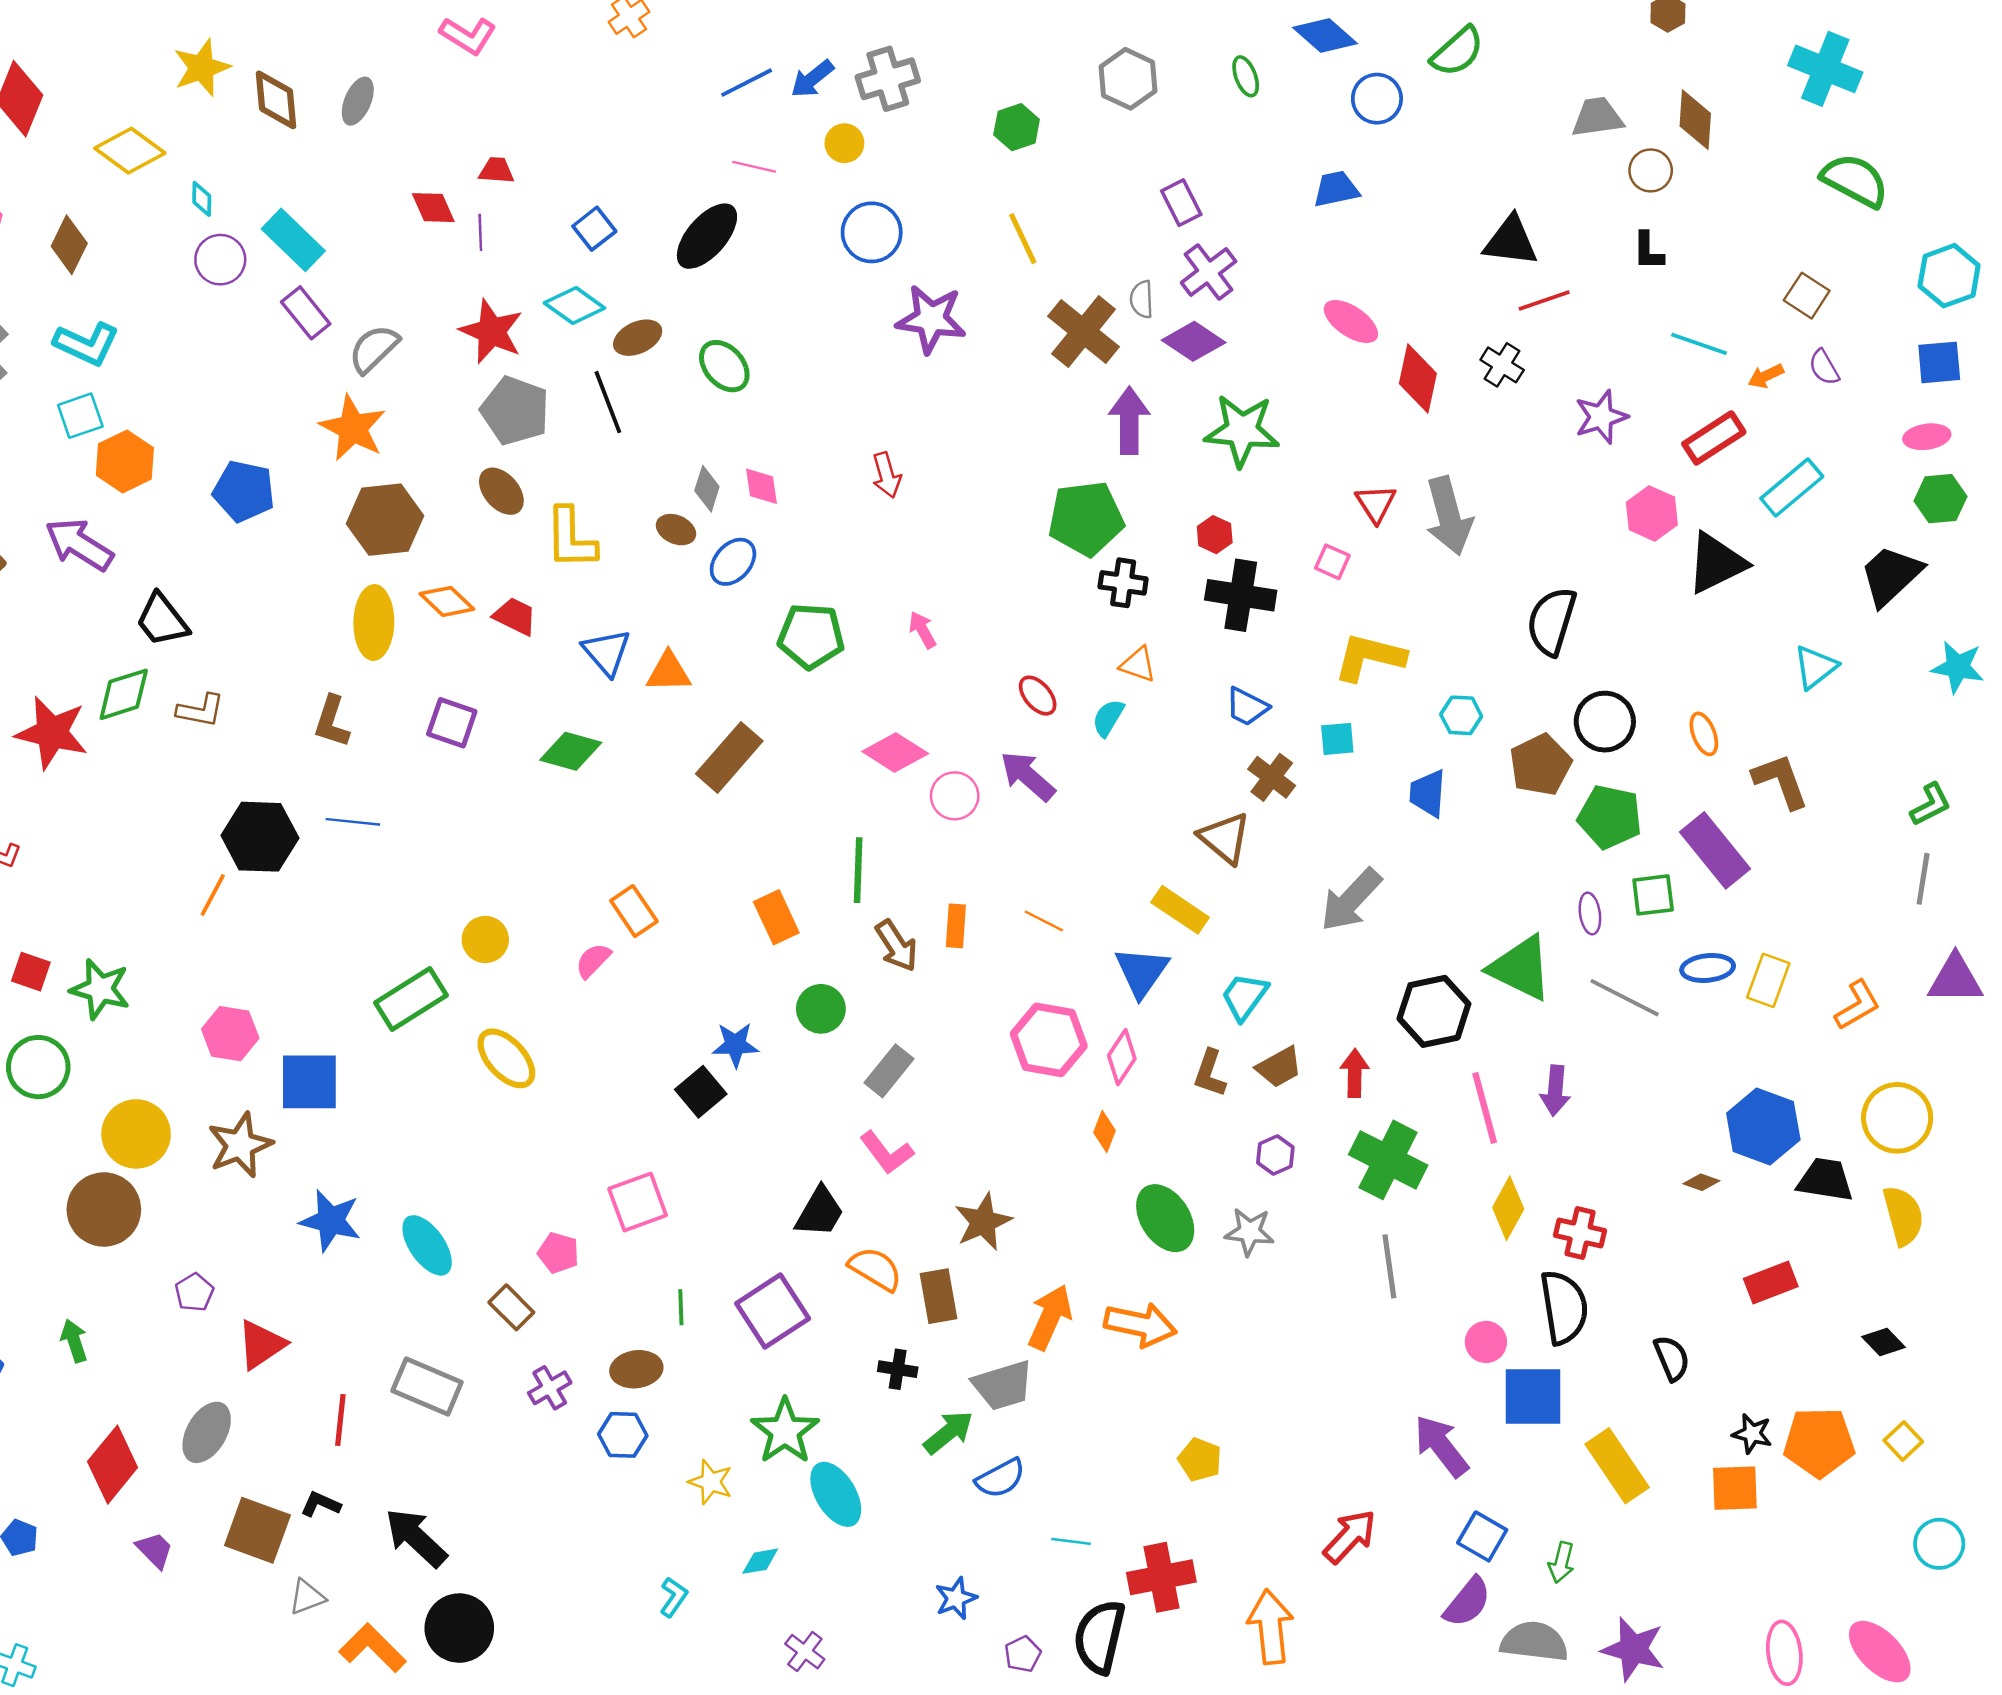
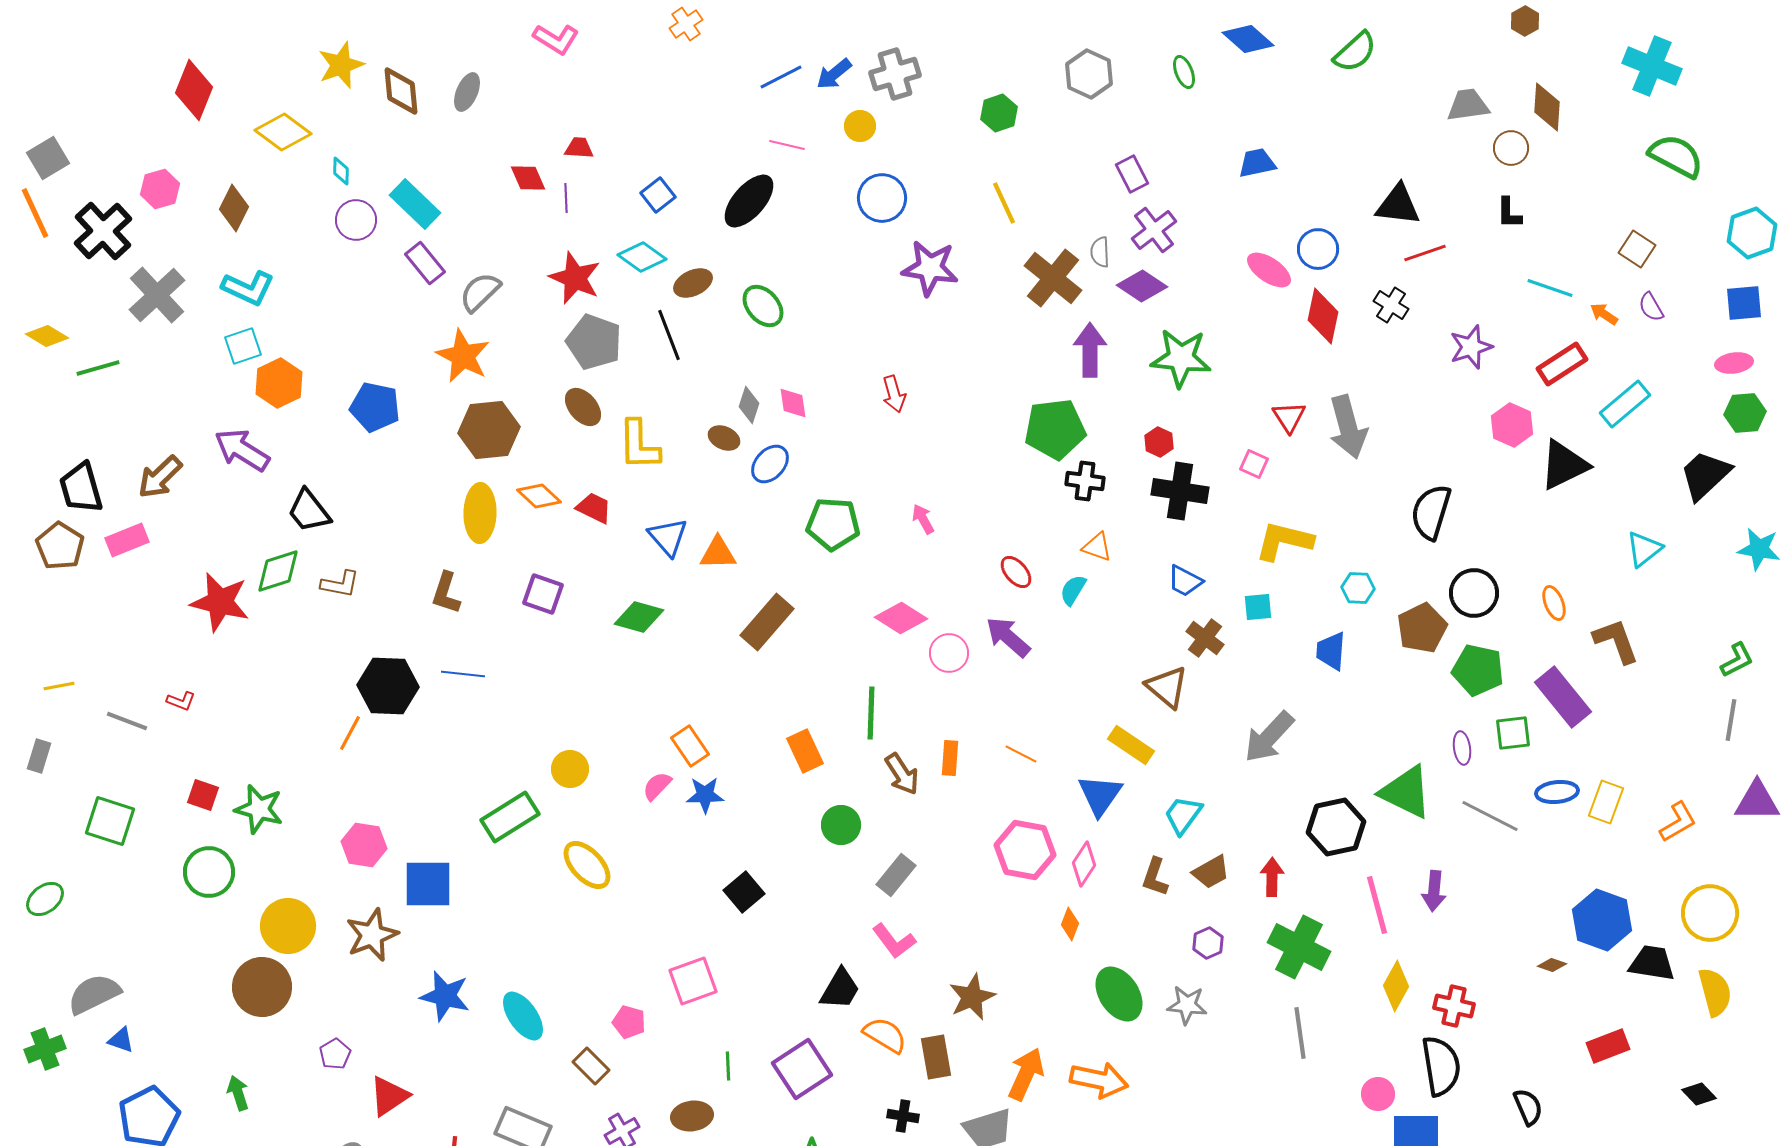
blue circle: (1377, 99) -> (1318, 249), moved
orange arrow: (1766, 376) -> (1604, 314), turned 60
blue star: (735, 1045) -> (705, 795), moved

